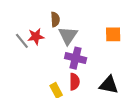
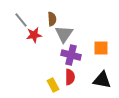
orange square: (113, 34) -> (101, 48), moved
gray line: (22, 41) -> (21, 20), moved

